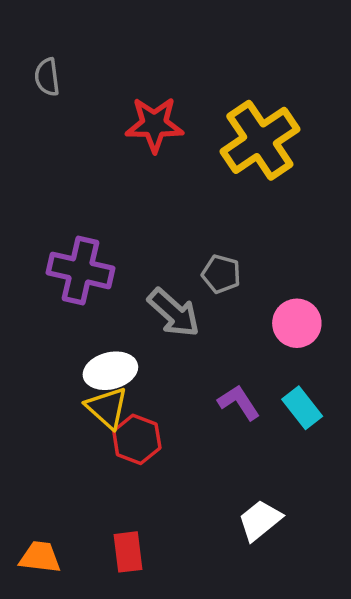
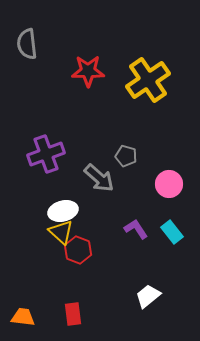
gray semicircle: (47, 77) -> (27, 44), size x1.4
purple cross: (81, 270) -> (46, 154), turned -33

